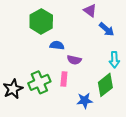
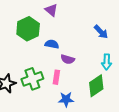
purple triangle: (90, 11) -> (51, 10), moved
green hexagon: (41, 21) -> (28, 29), moved
blue star: (85, 101) -> (66, 99), moved

